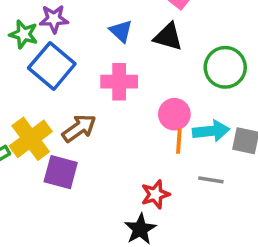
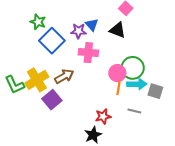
purple star: (54, 19) -> (78, 31), moved
green circle: (225, 67) -> (133, 68), moved
purple square: (61, 172) -> (52, 100), turned 30

